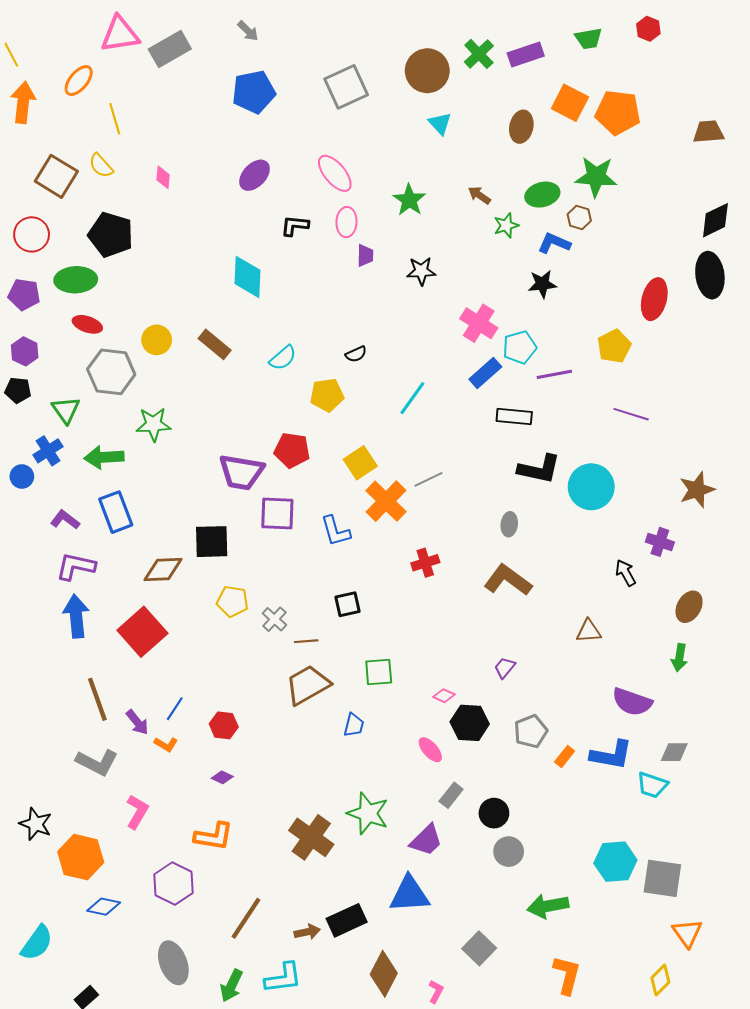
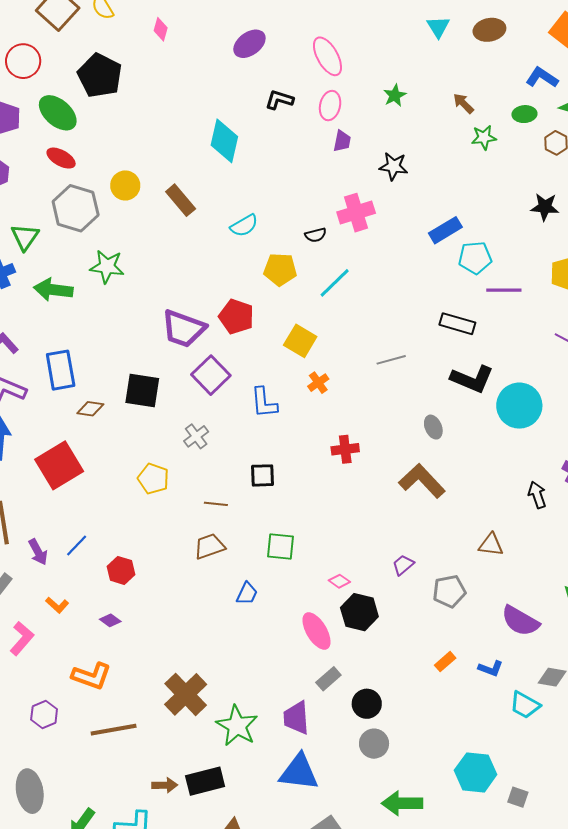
brown ellipse: (521, 127) -> (489, 30), moved, turned 56
green ellipse: (542, 195) -> (524, 114), size x0.7
green star: (409, 200) -> (395, 95), size x0.7
blue L-shape: (554, 243) -> (542, 78), moved
green ellipse: (76, 280) -> (58, 113), turned 33
black star: (542, 284) -> (545, 207), moved
pink cross: (479, 323) -> (356, 213), moved, turned 30
blue rectangle: (485, 373) -> (445, 230), moved
cyan line: (412, 398) -> (335, 283), moved
yellow square: (360, 463) -> (300, 341), turned -36
gray line: (428, 479) -> (391, 360), moved
orange cross: (386, 501) -> (318, 383), size x0.5
blue rectangle: (116, 512) -> (61, 370), moved
purple square: (277, 513) -> (211, 375), turned 33
gray ellipse: (509, 524) -> (433, 427), turned -40
brown diamond: (163, 570) -> (90, 409), size x0.7
yellow pentagon: (233, 601) -> (153, 479), moved
gray cross: (274, 619) -> (196, 436), moved
brown trapezoid: (308, 685) -> (209, 546), size x0.7
gray pentagon: (531, 731) -> (449, 591), moved
orange L-shape: (166, 744) -> (57, 605), moved
pink ellipse: (430, 750) -> (316, 631), size x1.4
blue L-shape: (611, 755) -> (491, 669), size x0.6
green star: (368, 813) -> (237, 726), moved
purple trapezoid: (426, 840) -> (296, 718), turned 120
gray square: (662, 878) -> (518, 797), size x0.5
purple hexagon: (174, 884) -> (44, 714), size x0.7
blue triangle: (409, 894) -> (299, 772), moved
brown line: (246, 918) -> (114, 730), moved, turned 36

